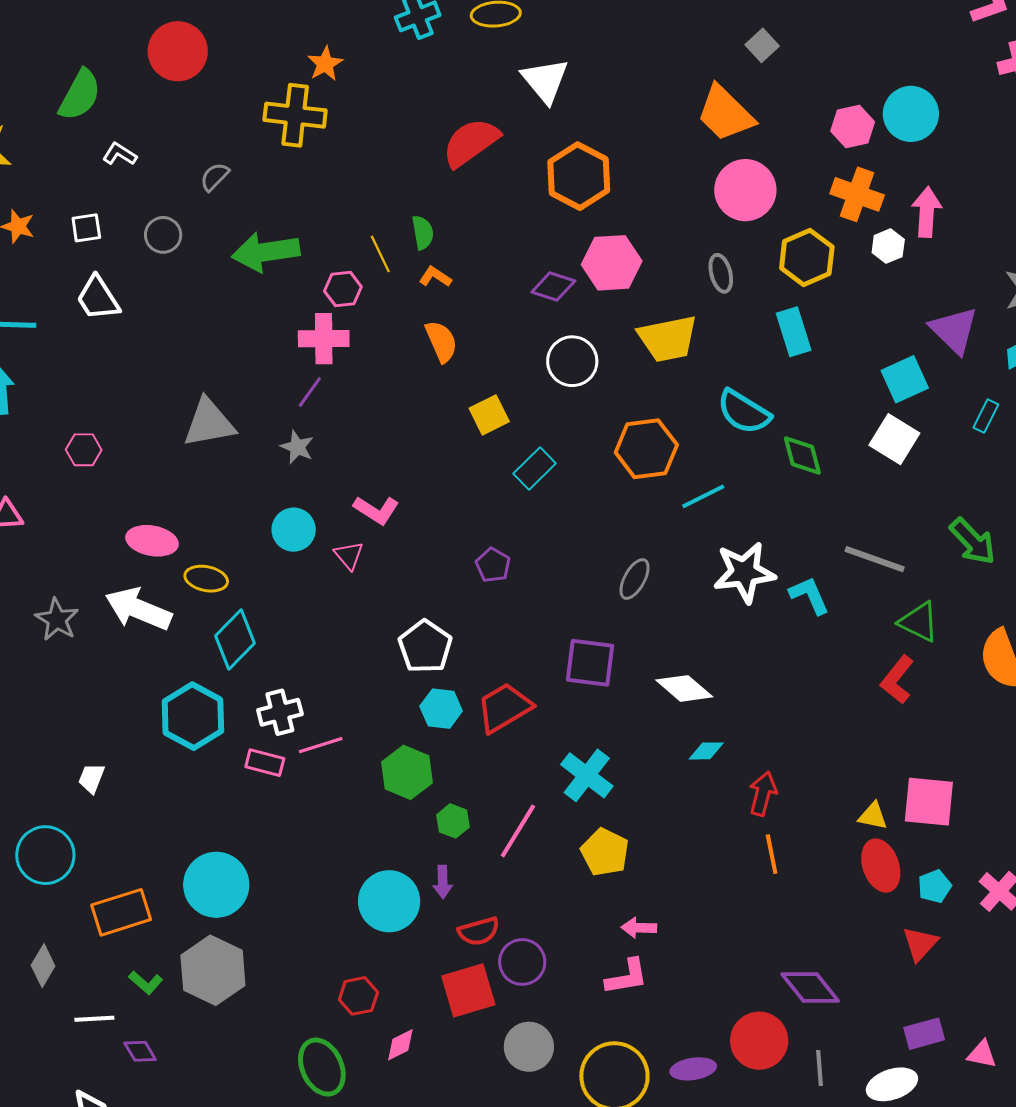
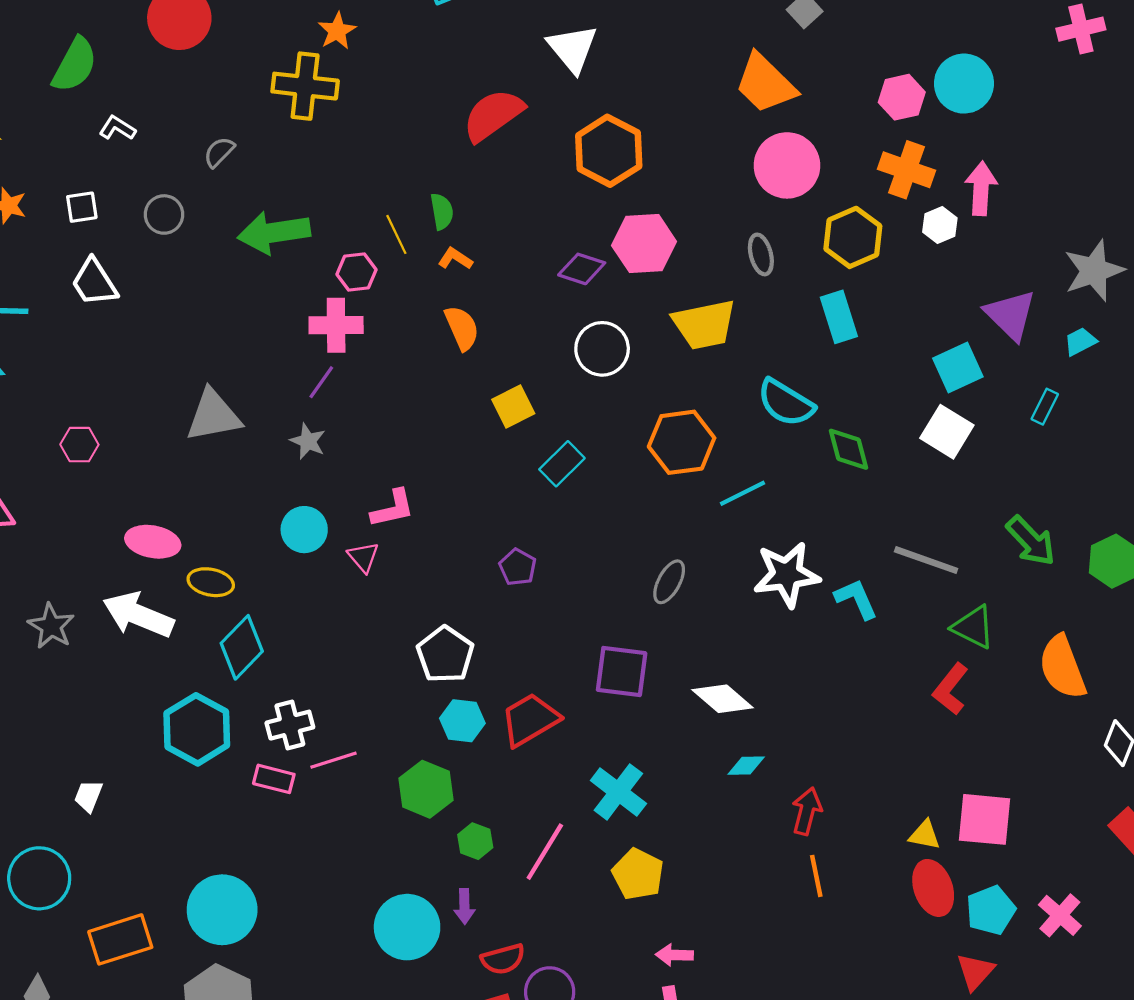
pink L-shape: (376, 510) -> (393, 508), turned -45
cyan pentagon: (935, 886) -> (991, 910), size x1.4

